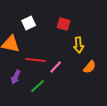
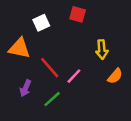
red square: (64, 24) -> (78, 14), moved
red line: (36, 60) -> (50, 68), turned 42

